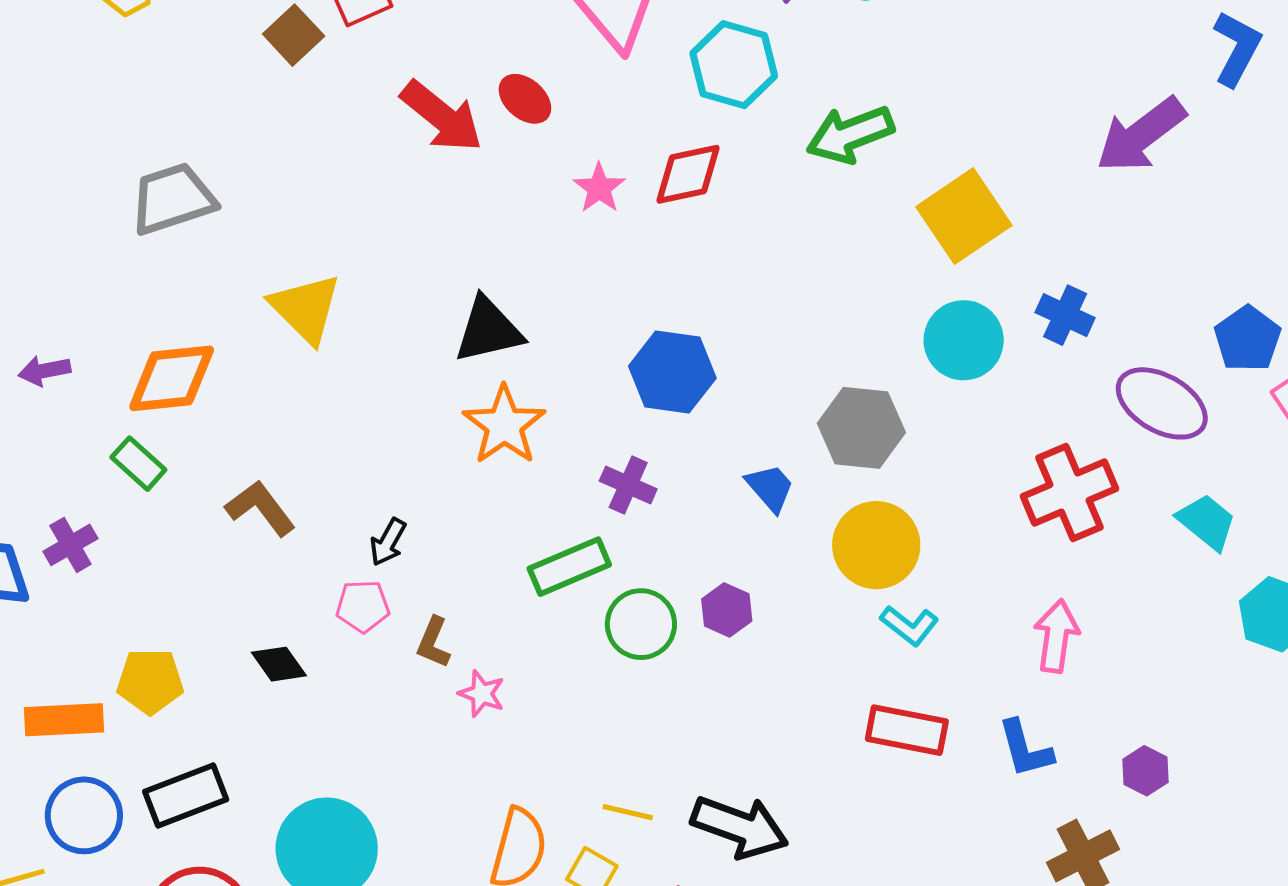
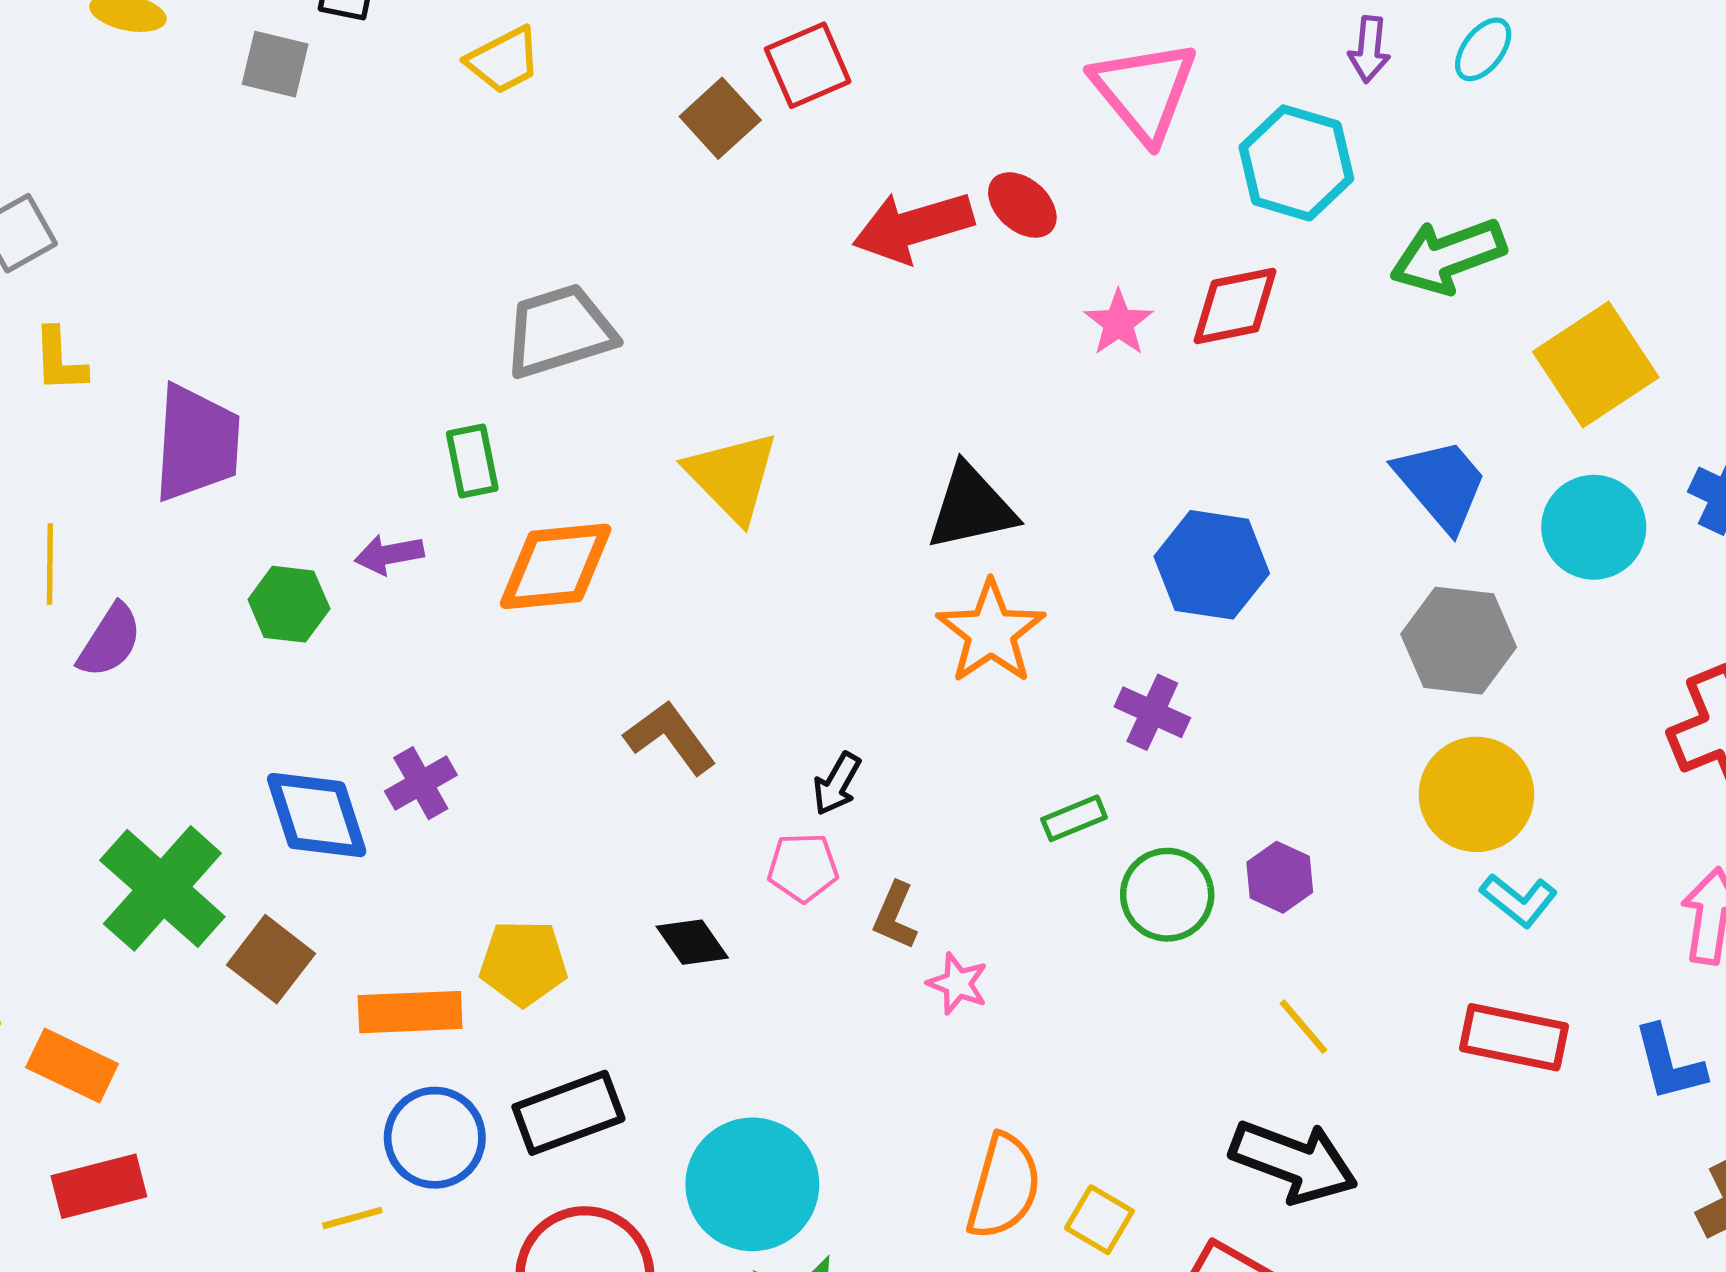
red arrow: (442, 116) -> (913, 227), turned 124
green rectangle: (138, 464) -> (472, 461), moved, turned 36
blue trapezoid: (770, 488) -> (1441, 484), moved, size x1.5
green rectangle: (569, 567) -> (1074, 818), size x0.6
yellow line: (628, 812) -> (1304, 1027), moved, turned 36

